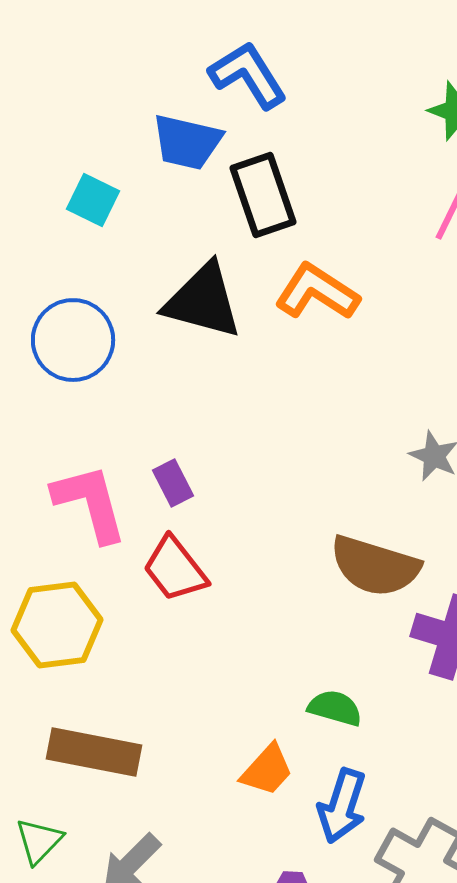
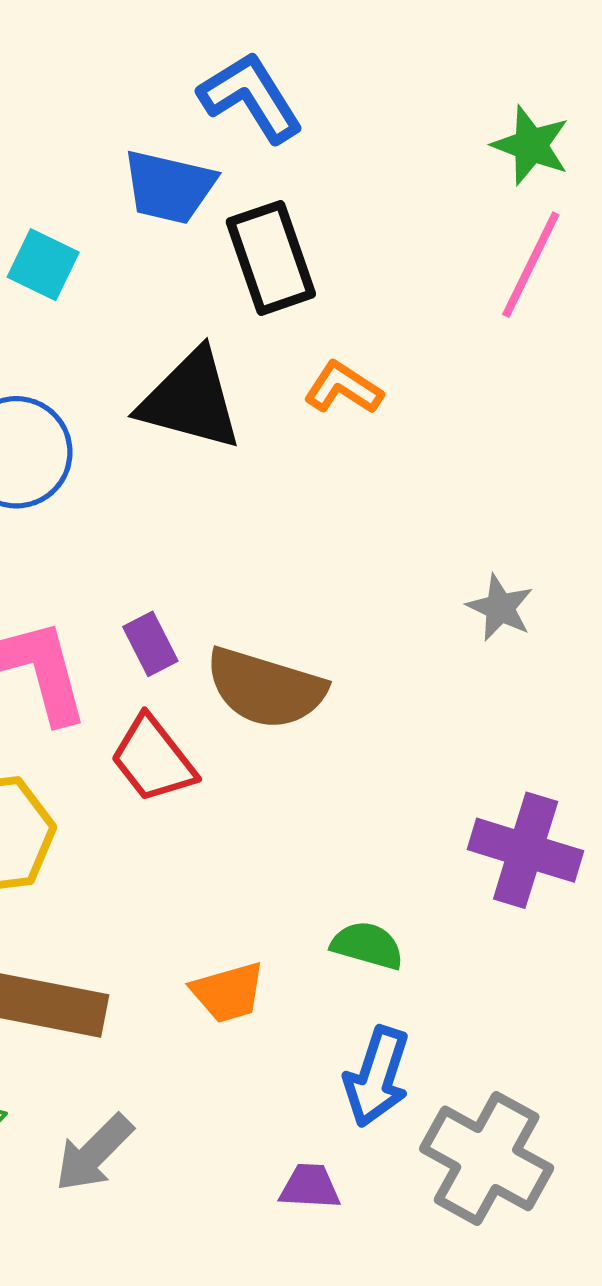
orange L-shape: (317, 292) -> (343, 388), size x0.7
brown semicircle: (375, 566) -> (266, 688), moved
orange trapezoid: (267, 770) -> (228, 992), moved, turned 32

